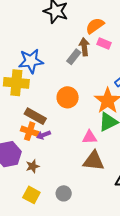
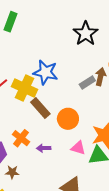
brown rectangle: (35, 116) -> (40, 108), moved
purple arrow: (43, 135) -> (44, 148), moved
pink triangle: (90, 137) -> (78, 148), moved

